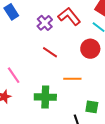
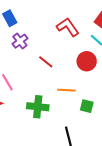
purple cross: (45, 23) -> (20, 41), moved
green square: (92, 107) -> (87, 106), moved

